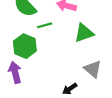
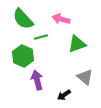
purple arrow: (15, 72) -> (37, 80), moved

